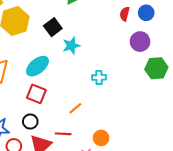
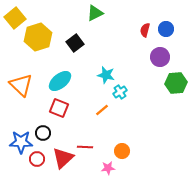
cyan star: (71, 46) -> (106, 75), moved, turned 30
cyan cross: (99, 77) -> (120, 92), turned -32
orange line: (75, 108) -> (102, 110), moved
black circle: (30, 122) -> (43, 133), moved

